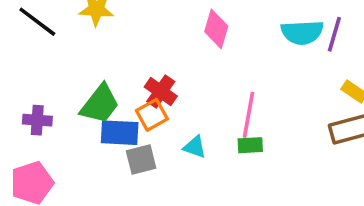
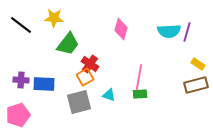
green trapezoid: (100, 104) -> (68, 44), moved
blue rectangle: (120, 133) -> (44, 84), moved
gray square: (141, 160) -> (79, 102), size x1.4

